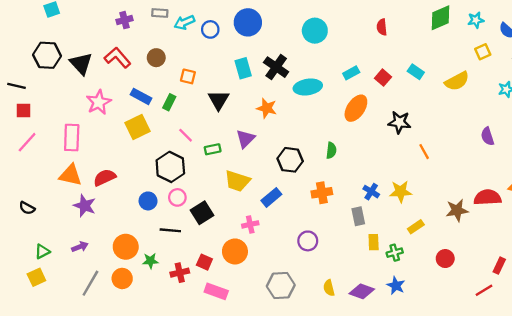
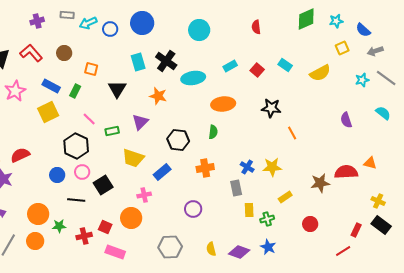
orange ellipse: (356, 108) -> (223, 104), moved, turned 50

